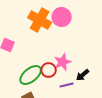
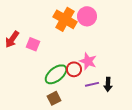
pink star: (63, 62) -> (88, 61), turned -30
black arrow: (83, 75) -> (108, 84), moved, turned -48

